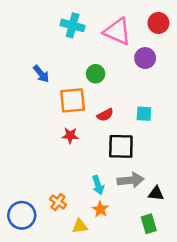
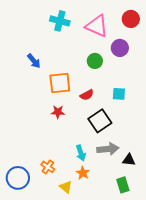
green circle: (96, 74) -> (95, 61), moved
black square: (121, 146) -> (100, 121), turned -35
yellow triangle: (80, 226) -> (66, 187), turned 48

